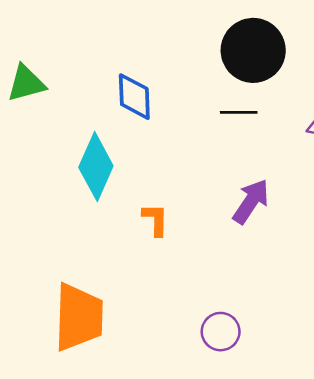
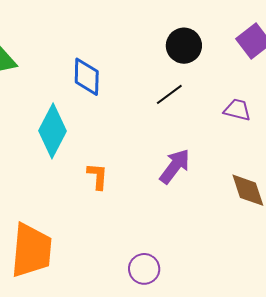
black circle: (253, 50) -> (184, 46), size x0.7
black line: (239, 112) -> (169, 94), turned -40

